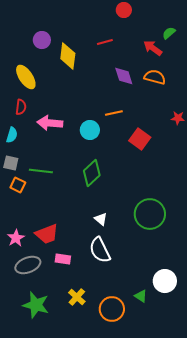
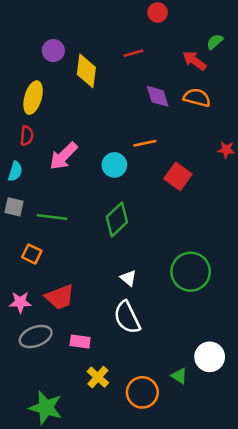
yellow ellipse: (26, 77) -> (33, 98), turned 50
pink arrow: (50, 123) -> (64, 156), turned -50
orange square: (18, 185) -> (32, 254), moved
pink star: (16, 238) -> (20, 302), turned 30
pink rectangle: (63, 259) -> (80, 342), moved
green star: (36, 305) -> (46, 408), moved

